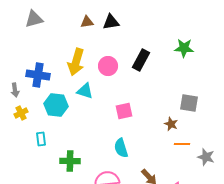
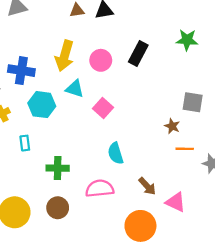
pink square: (124, 111) -> (103, 108), moved, turned -36

